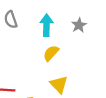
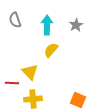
yellow triangle: (59, 84) -> (30, 72), moved

